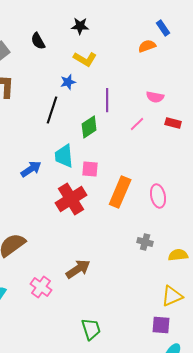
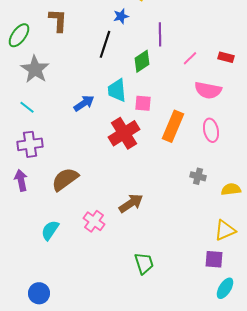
pink semicircle: (155, 97) -> (208, 90), moved, size x1.5

